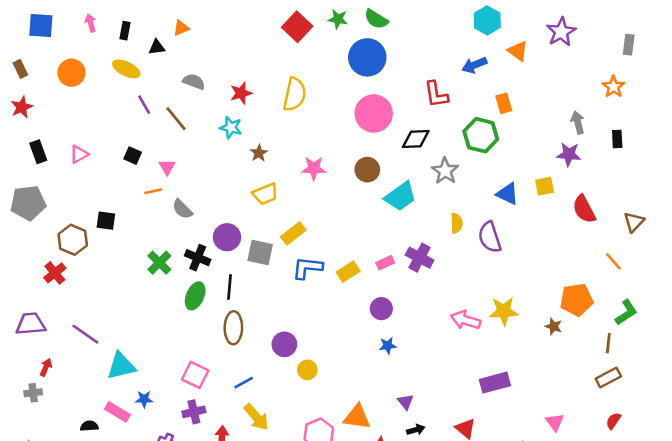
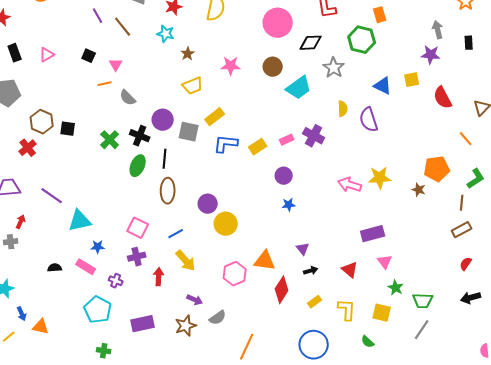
black square: (106, 221) -> (68, 129), moved
yellow circle: (307, 370) -> (226, 224), size x1.5
pink rectangle: (117, 412) -> (86, 267), moved
pink triangle: (555, 422) -> (385, 262), moved

